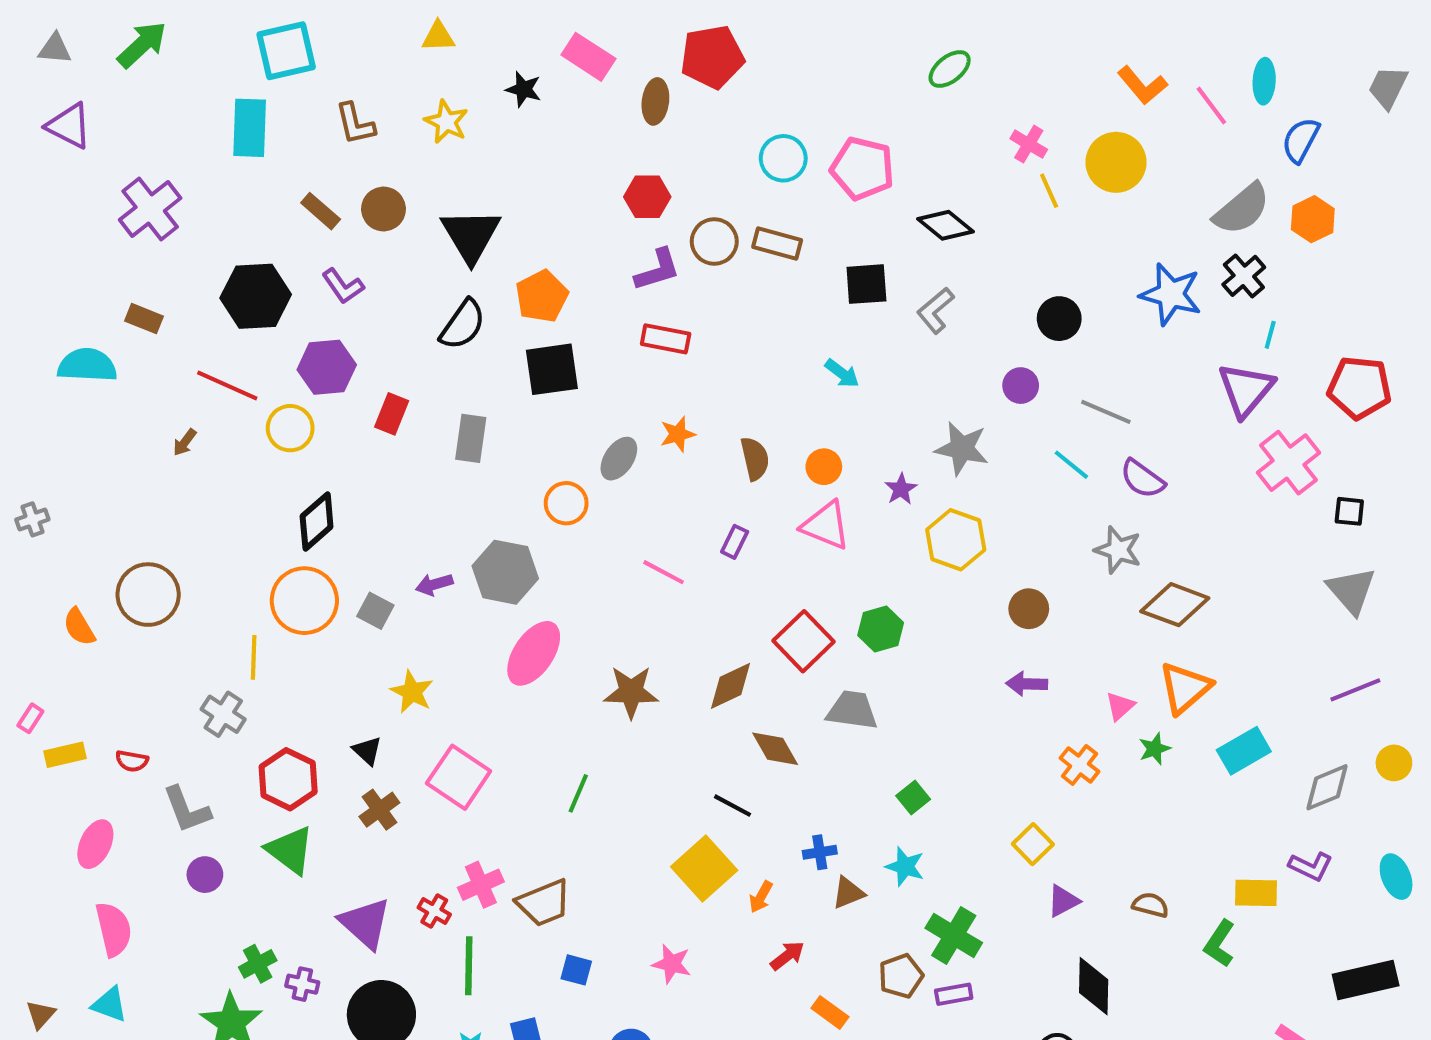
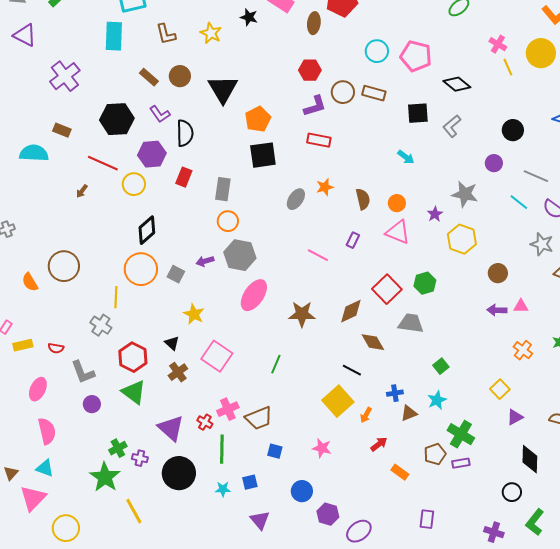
black semicircle: (463, 325) -> (185, 133), moved, turned -36
orange circle: (566, 503) -> (228, 221), moved
pink triangle: (1120, 706) -> (521, 306), moved, turned 42
cyan star: (905, 866) -> (437, 400), turned 30

